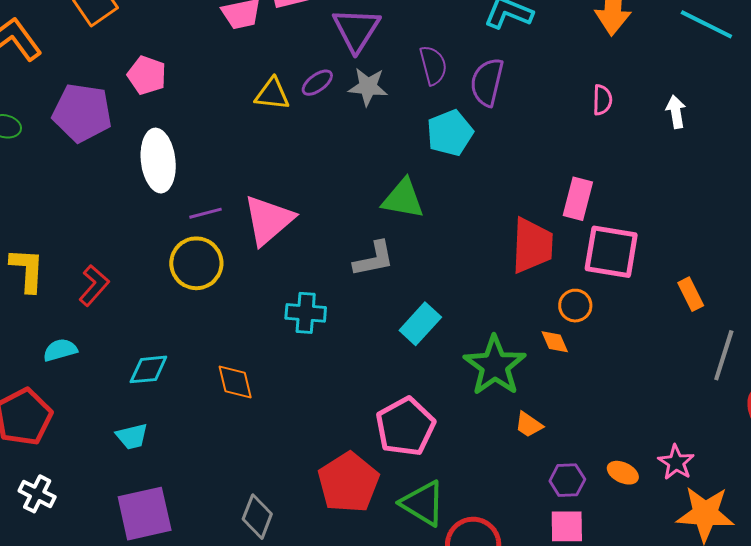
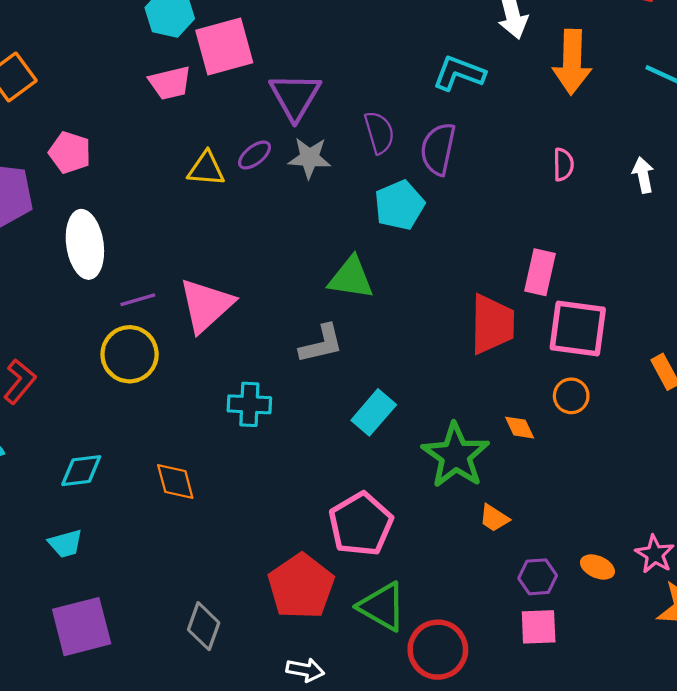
orange circle: (575, 306) -> (571, 396), moved

